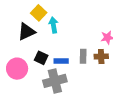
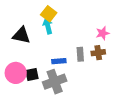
yellow square: (39, 13) -> (49, 14), moved
black triangle: (26, 32) -> (21, 35), turned 42
black square: (41, 58) -> (32, 75), moved, turned -32

